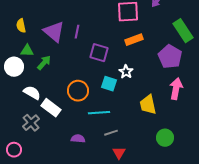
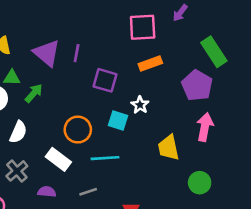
white semicircle: (32, 93) -> (18, 132), turned 84
white rectangle: (51, 108) -> (58, 159), moved
gray line: (111, 133) -> (88, 192), moved
green circle: (165, 138) -> (200, 183), moved
purple semicircle: (78, 139) -> (47, 192), moved

